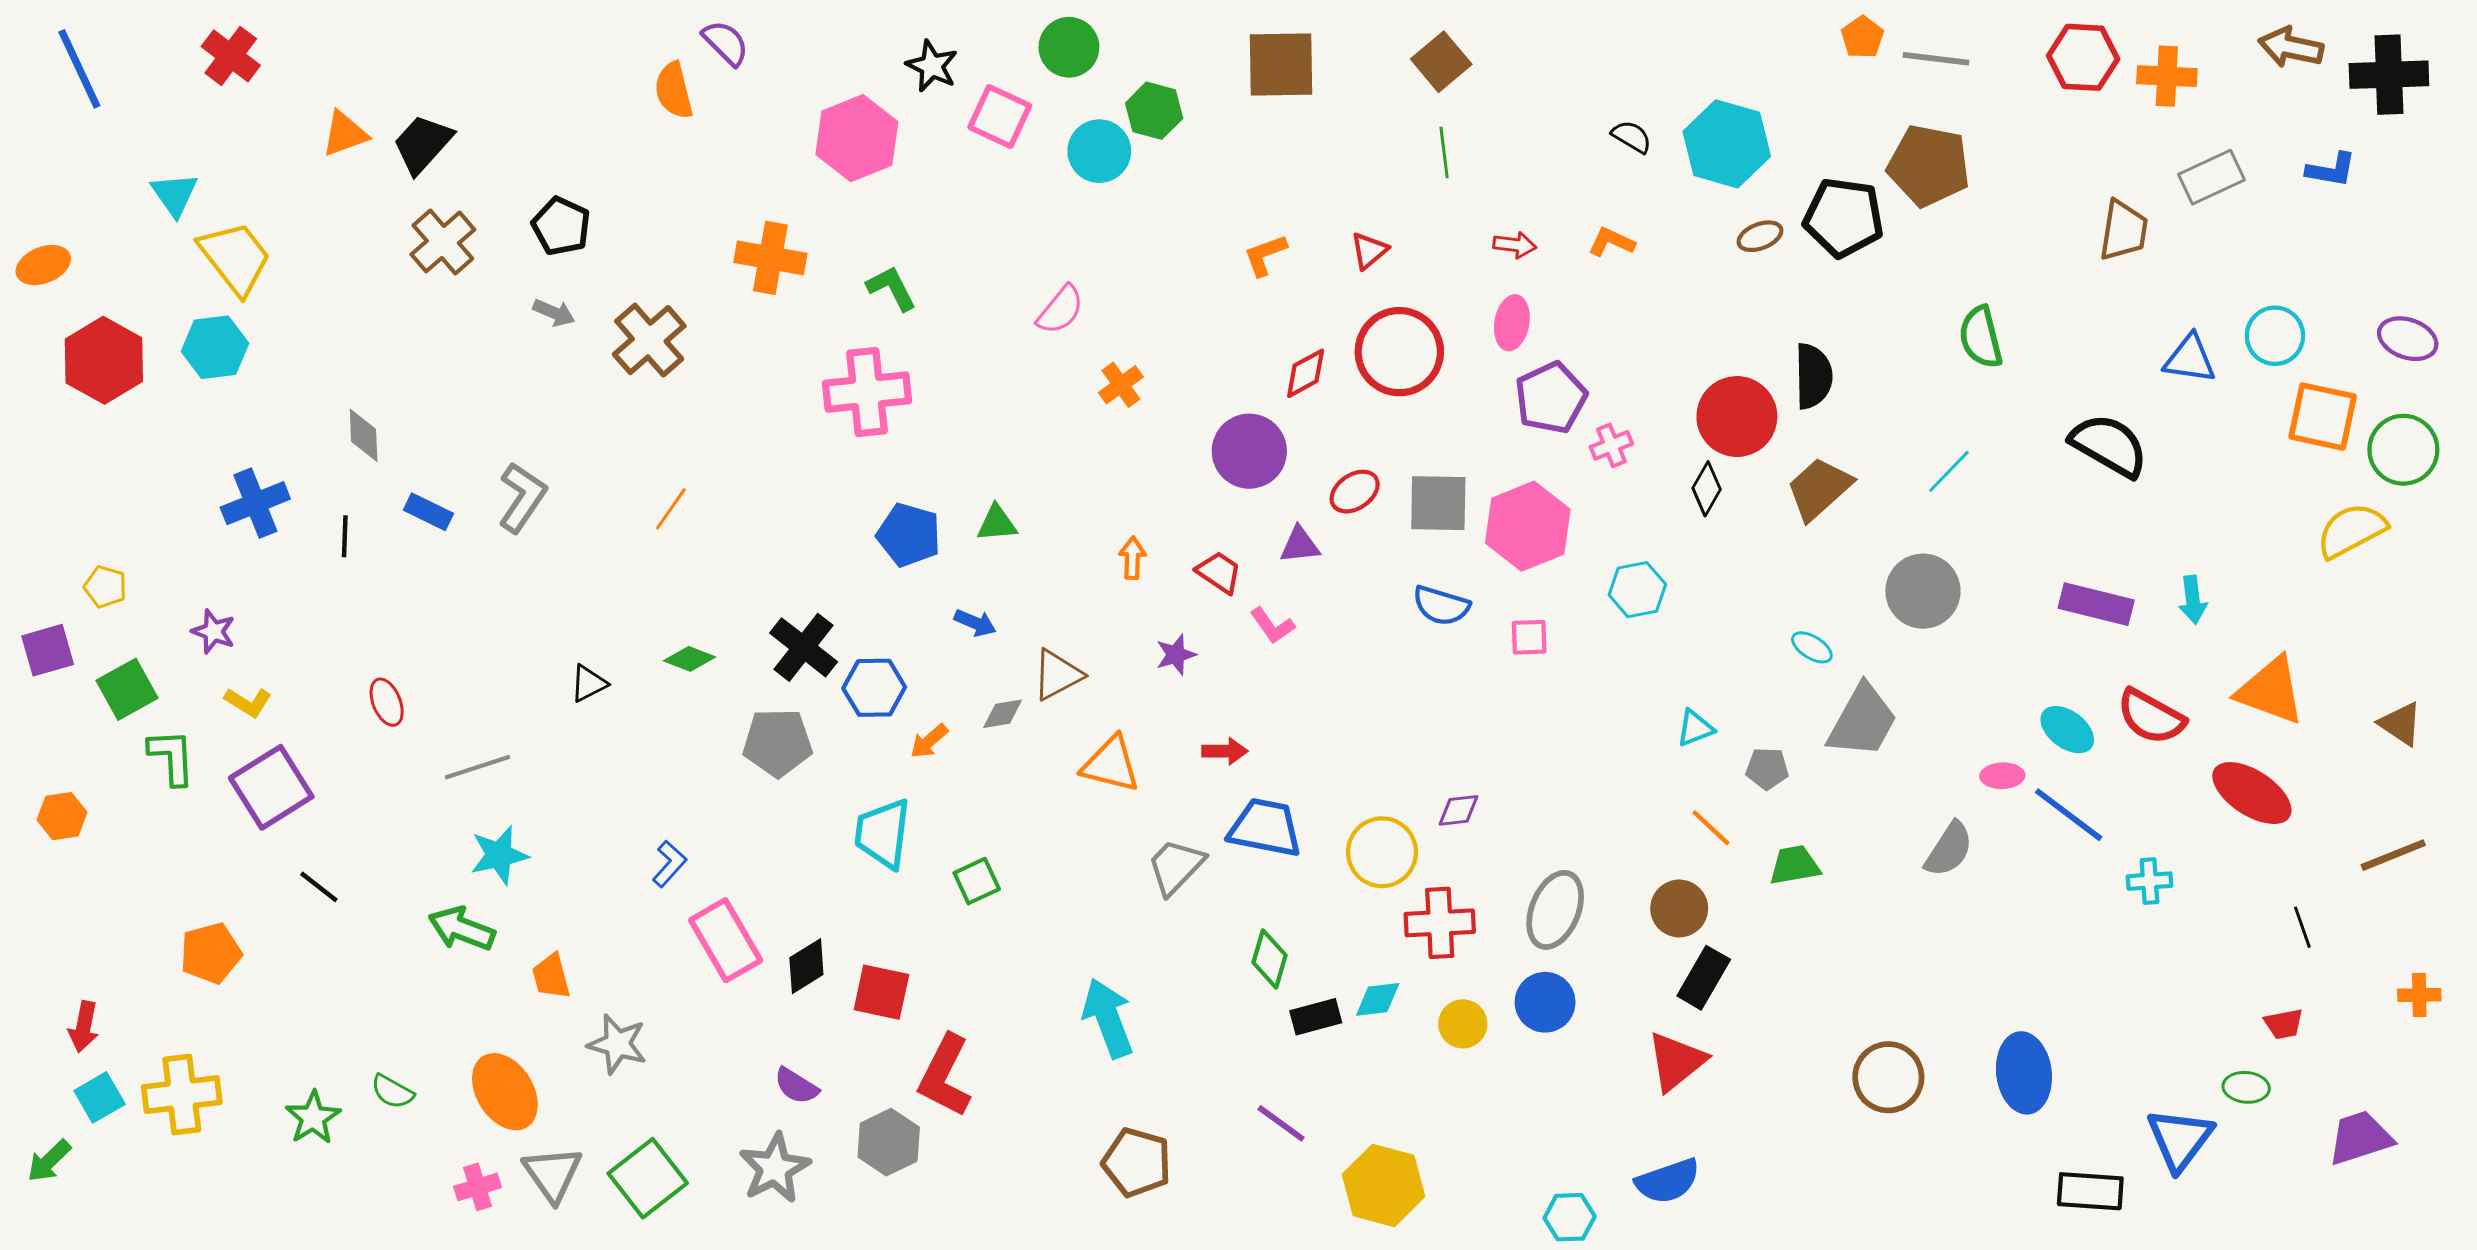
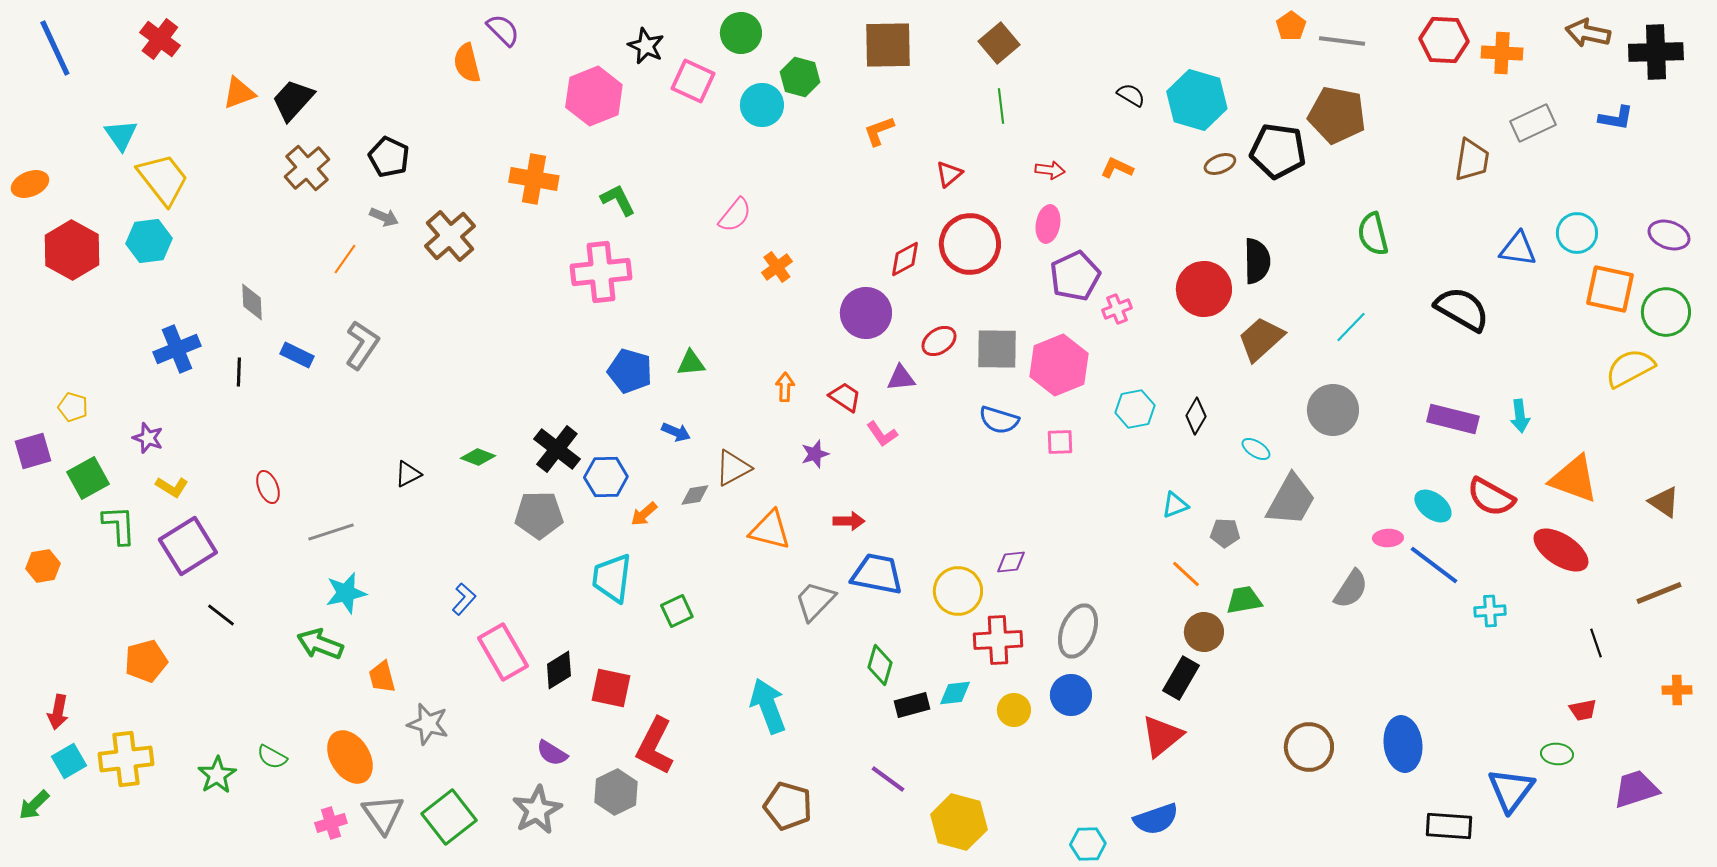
orange L-shape: (1265, 255) -> (879, 131), moved
black diamond: (1707, 489) -> (1196, 416), moved
orange line: (671, 509) -> (345, 259), moved
brown circle: (1679, 908) -> (1204, 632), moved

